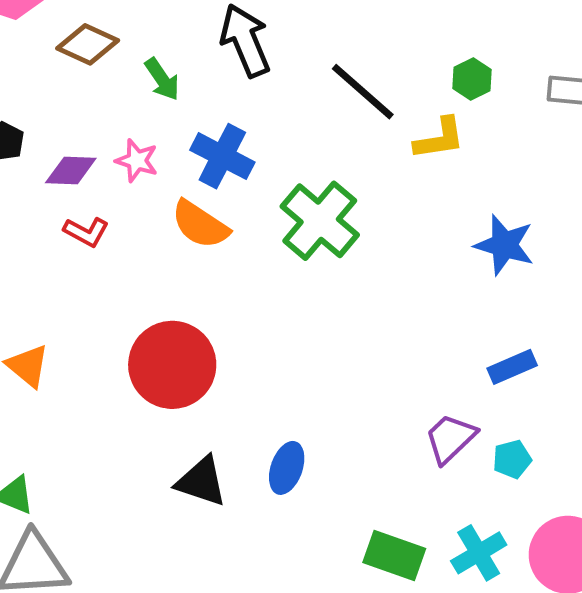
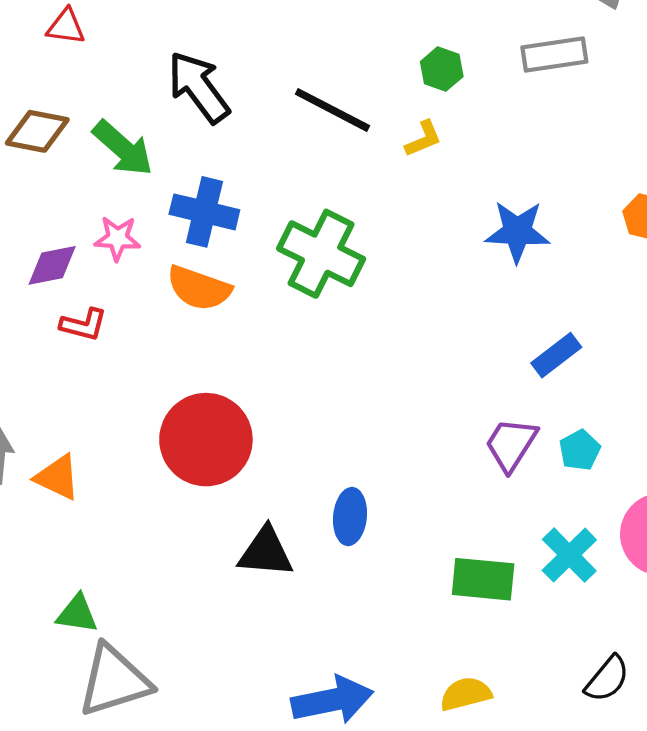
green arrow: (162, 79) -> (123, 148), size x1.4
yellow L-shape: (439, 139) -> (423, 139), size x0.7

